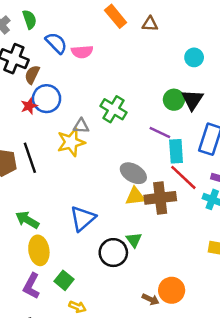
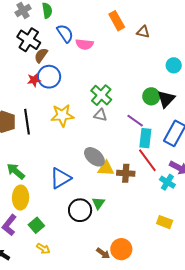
gray triangle: (81, 126) -> (100, 115), moved
gray ellipse: (133, 173) -> (94, 157), moved
brown cross: (160, 198) -> (126, 173), size x0.7

